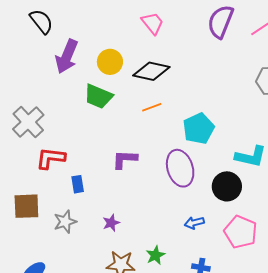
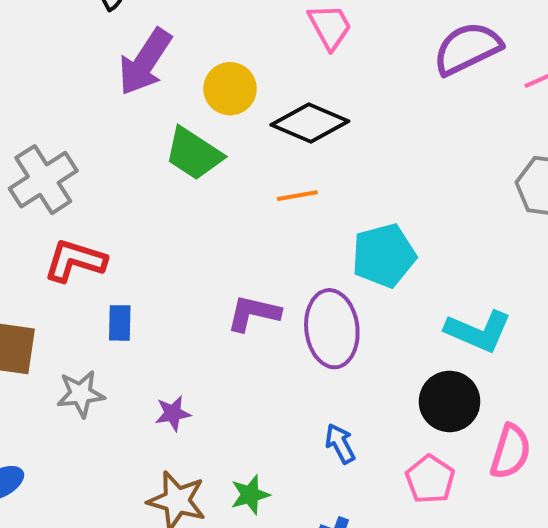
purple semicircle: (221, 22) -> (467, 48), turned 32
purple L-shape: (125, 159) -> (253, 313), moved
black circle: (227, 186) -> (450, 401), moved
blue arrow: (194, 223) -> (340, 444), turned 66
pink pentagon: (241, 232) -> (430, 479), size x0.7

